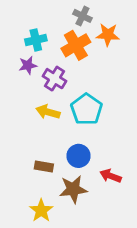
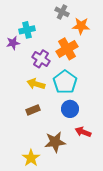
orange cross: (76, 45) -> (67, 49), moved
purple star: (28, 65) -> (13, 43), moved
blue circle: (78, 156) -> (70, 109), moved
brown rectangle: (44, 167) -> (33, 110), moved, turned -32

